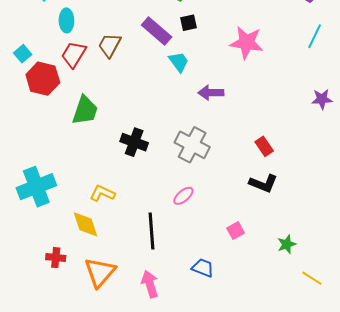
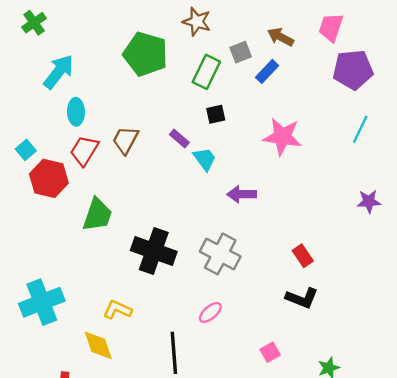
purple rectangle: (157, 31) -> (179, 139), moved, size x0.6
black cross: (134, 142) -> (154, 251), size x1.4

